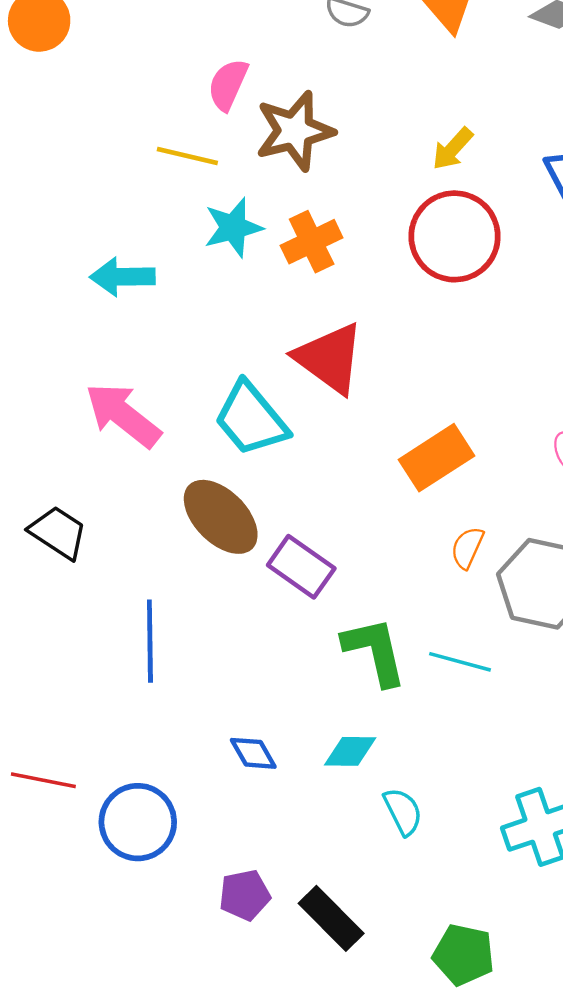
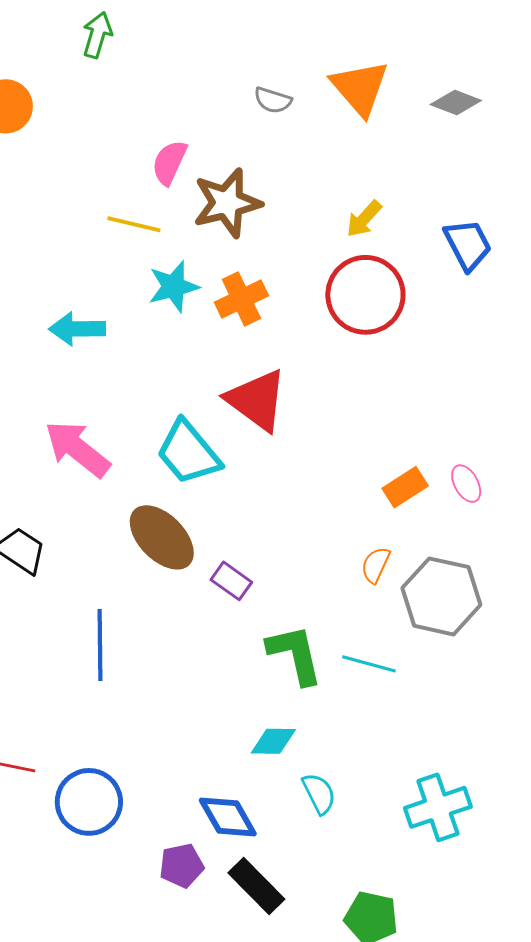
orange rectangle: (436, 458) -> (405, 487), moved, size x0.7
purple rectangle: (301, 567) -> (231, 581), size x0.7
blue diamond: (253, 753) -> (228, 817), moved, size x1.4

